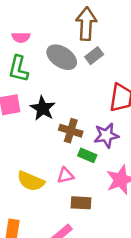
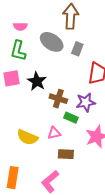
gray rectangle: (94, 56) -> (77, 49), moved, turned -32

